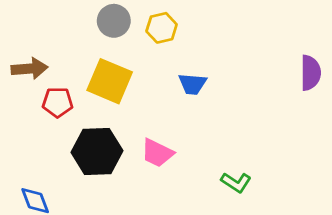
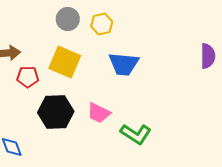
blue trapezoid: (192, 84) -> (124, 64), size x1.5
green L-shape: (236, 182) -> (136, 134), moved, size x1.4

